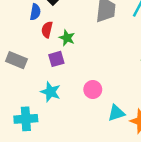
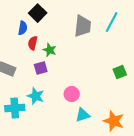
cyan triangle: (116, 113) -> (83, 115), moved
cyan cross: (26, 119) -> (15, 108), moved

